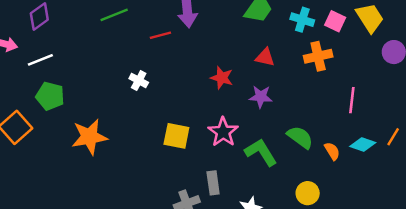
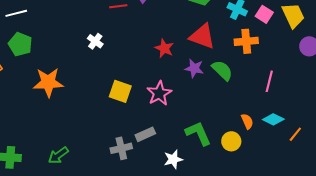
red triangle: (265, 57) -> (202, 36), size x1.6
green semicircle: (300, 137) -> (222, 70), moved
orange line: (393, 137) -> (295, 134), moved
green L-shape: (261, 152) -> (198, 133), moved
gray rectangle: (213, 183) -> (145, 134), turned 66
yellow circle: (308, 193) -> (231, 141), moved

